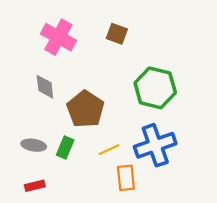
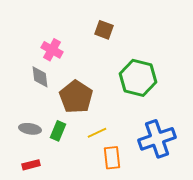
pink cross: (58, 37) -> (52, 50), moved, size x0.7
blue cross: (155, 145) -> (157, 139), moved

